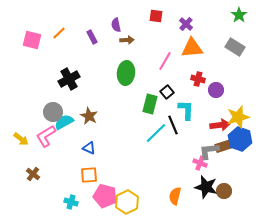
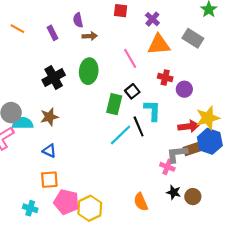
orange line: (59, 33) -> (17, 29), turned 72
gray rectangle: (235, 47) -> (193, 38), moved
pink line: (165, 61) -> (130, 58), turned -60
black cross: (69, 79) -> (54, 78), moved
brown star: (89, 116) -> (49, 117), turned 30
cyan semicircle: (64, 122) -> (23, 123), turned 30
black star: (206, 187) -> (174, 192), size x0.6
orange semicircle: (175, 196) -> (141, 202), turned -36

